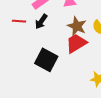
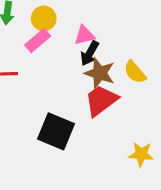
black arrow: (41, 22) -> (90, 53), moved

